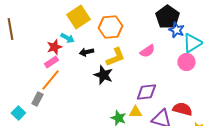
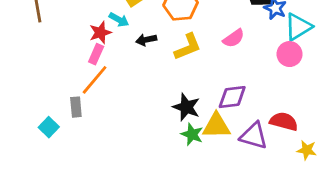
pink rectangle: (51, 62) -> (96, 54), turned -32
black star: (103, 75) -> (186, 107), moved
gray rectangle: (37, 99) -> (76, 107), turned -32
yellow triangle: (135, 112) -> (216, 126), size x1.5

